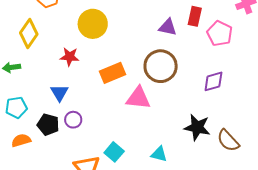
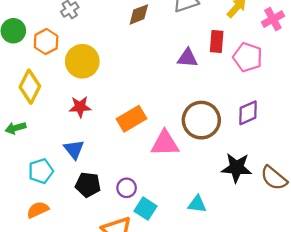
yellow circle: (93, 24) -> (82, 61), moved
brown circle: (161, 66) -> (201, 120), moved
cyan pentagon: (16, 107) -> (41, 171), moved
purple circle: (73, 120) -> (127, 188), moved
black pentagon: (48, 125) -> (88, 185), moved

